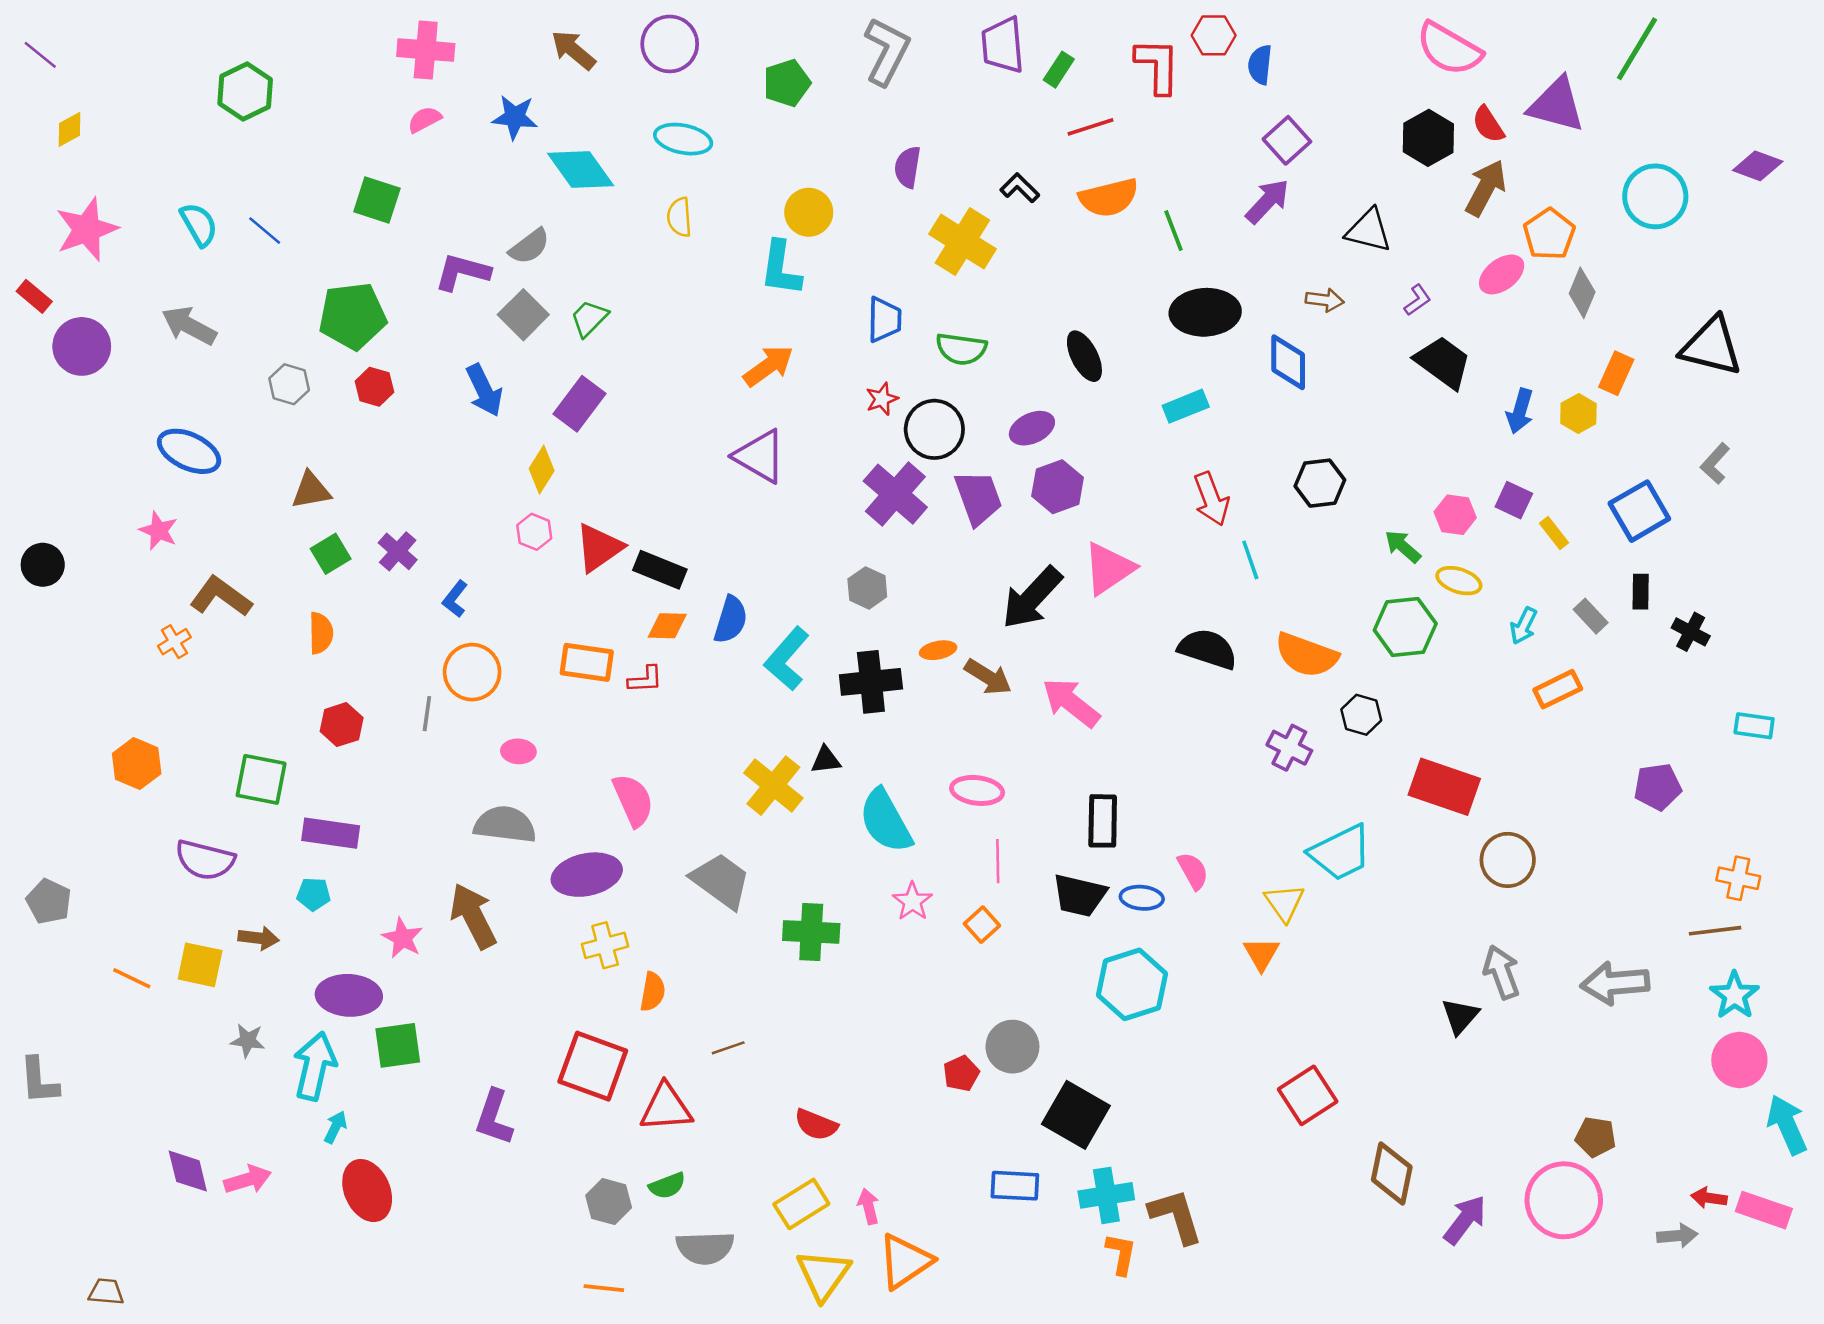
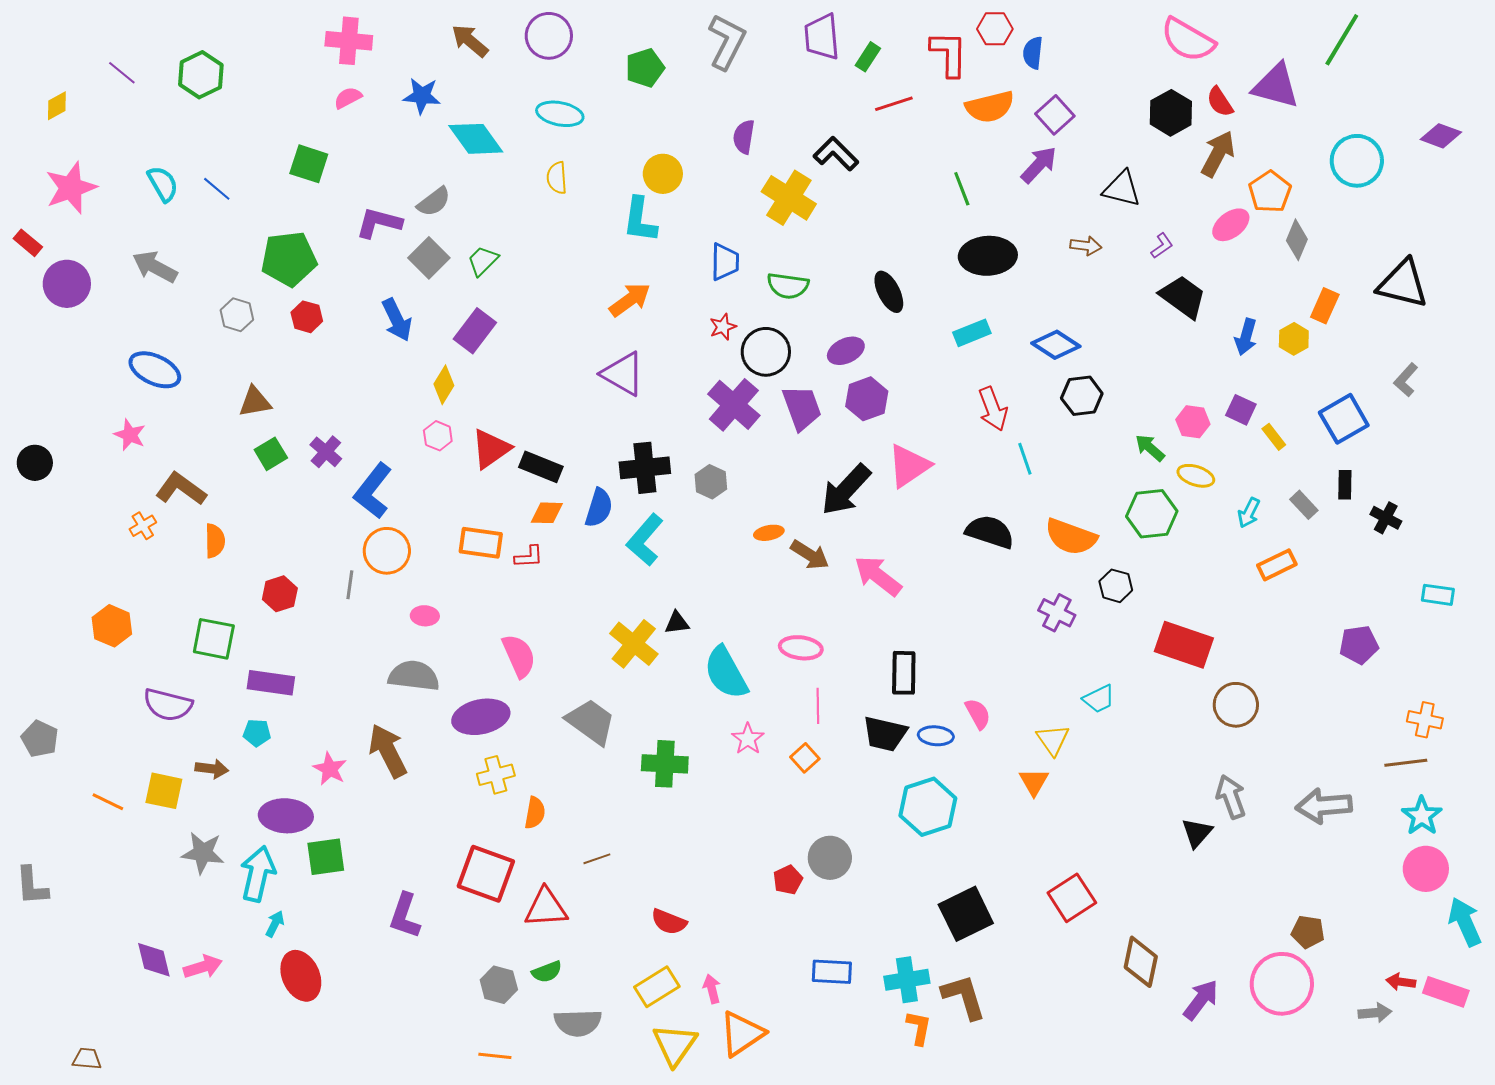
purple line: (40, 55) -> (122, 73), moved
black L-shape: (1020, 188) -> (836, 154), size x1.4
orange semicircle: (1109, 198) -> (990, 107), moved
blue diamond: (1288, 362) -> (1056, 345), moved, turned -57
blue L-shape: (455, 599) -> (373, 491), size x1.8
orange semicircle: (321, 633) -> (215, 541), moved
black cross: (871, 682) -> (645, 468), moved
cyan trapezoid: (1341, 853) -> (1099, 699), size x0.6
gray star: (248, 1040) -> (203, 853), size x1.5
black square: (1076, 1115) -> (966, 914), moved, turned 34

